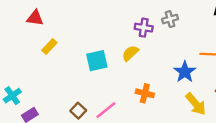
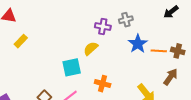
cyan square: (97, 61) -> (72, 67), moved
blue star: (185, 72) -> (138, 44), moved

